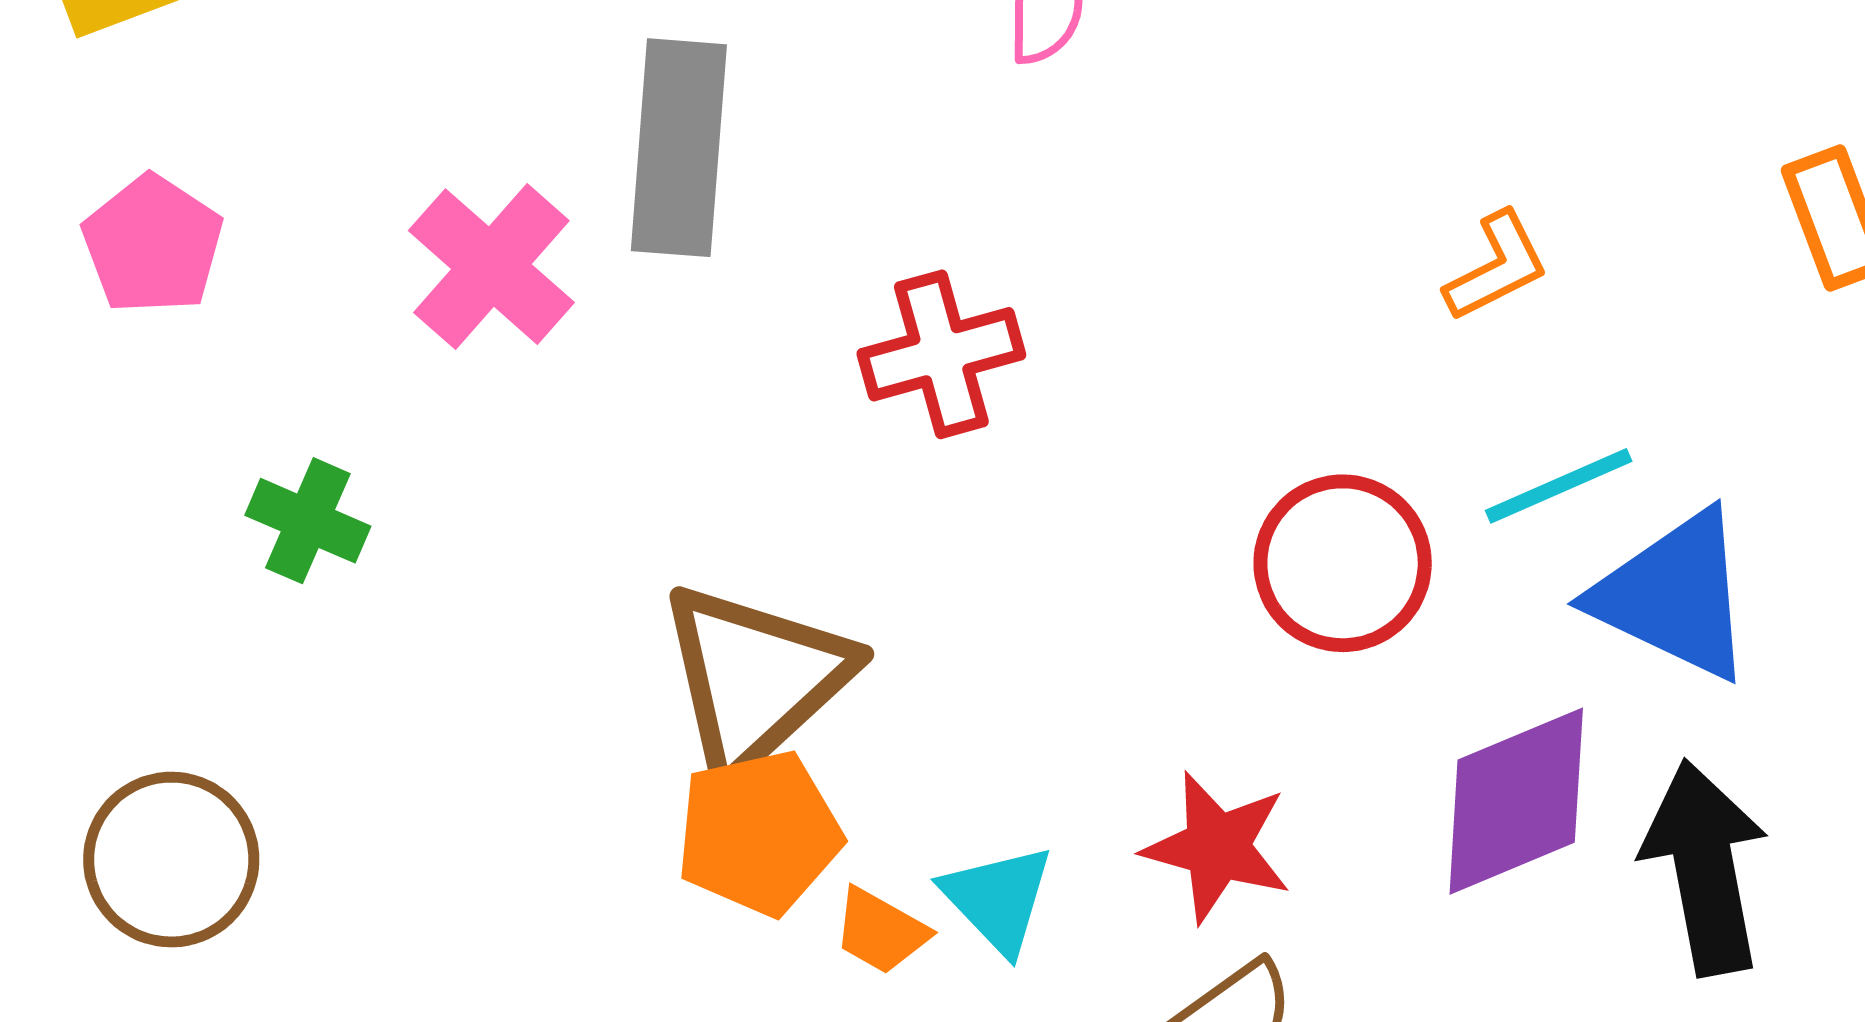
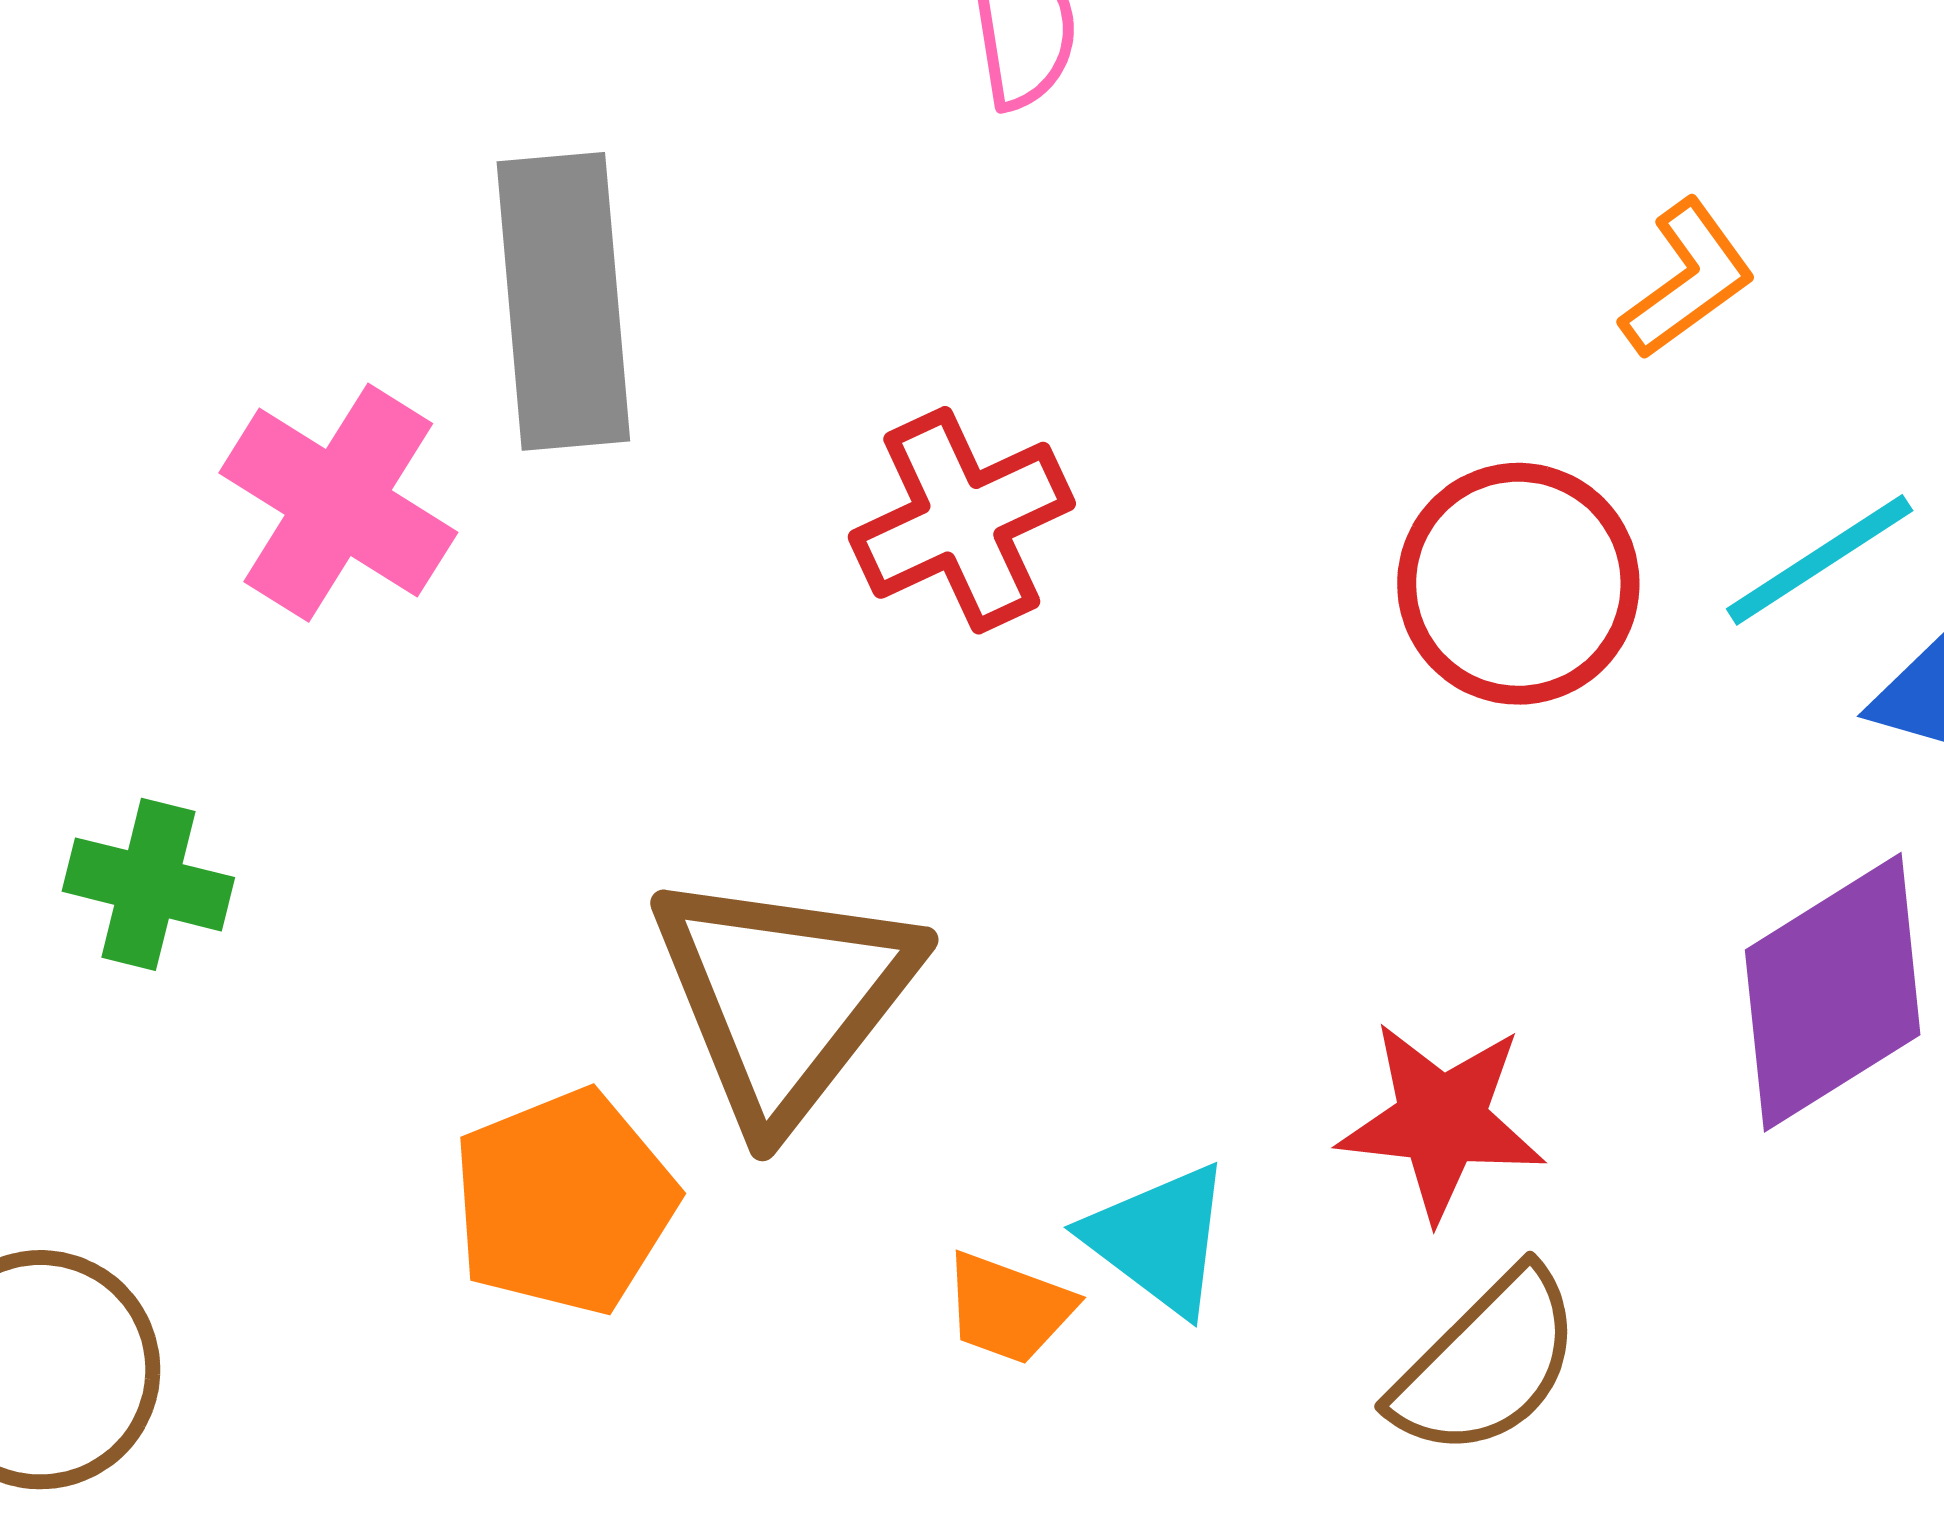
red circle: (1343, 563) -> (1518, 584), moved
orange pentagon: (759, 833) -> (564, 1202), moved

